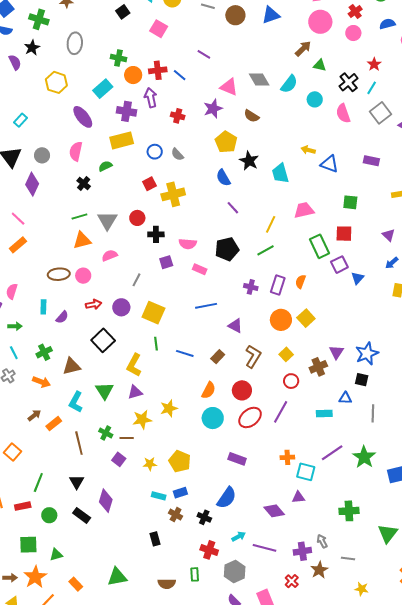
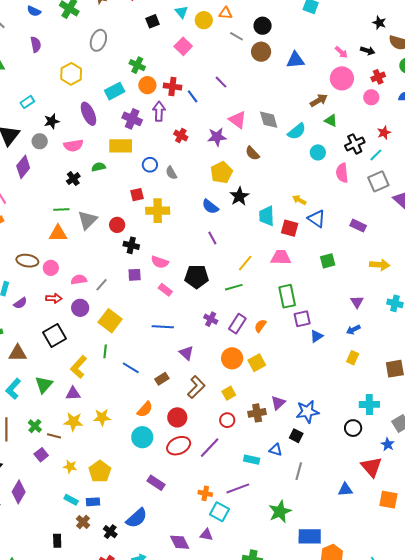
black star: (32, 48) -> (52, 121), moved
pink semicircle: (76, 151) -> (73, 145), turned -126
blue semicircle: (223, 178) -> (210, 207), turned -36
green square: (350, 202) -> (328, 261), turned -35
red square: (344, 234) -> (290, 228), moved
pink semicircle: (110, 255) -> (79, 280), moved
purple line: (332, 453) -> (238, 488), moved

